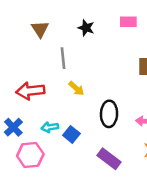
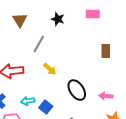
gray line: (63, 58) -> (39, 44), turned 36
black ellipse: (109, 114) -> (77, 90), turned -35

